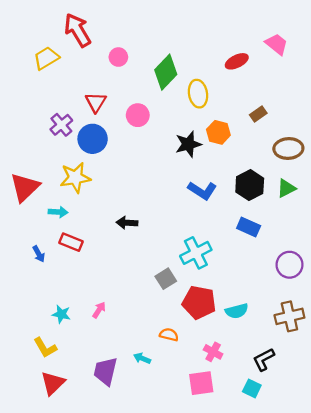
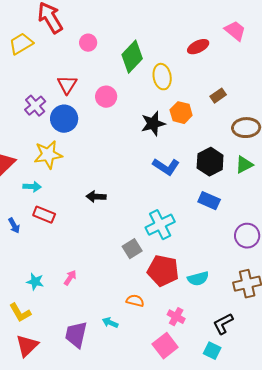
pink square: (201, 383) -> (165, 346), turned -30

